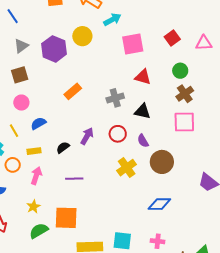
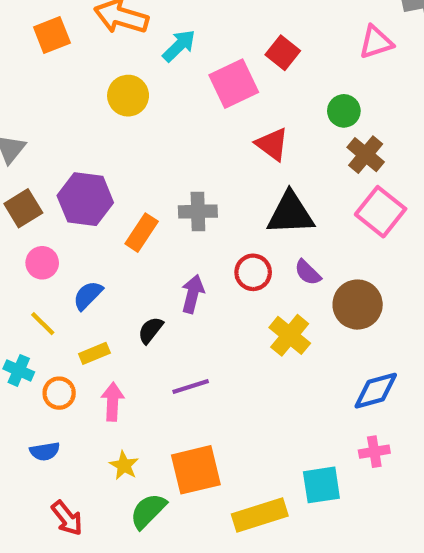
red square: (172, 38) -> (283, 53), moved
purple hexagon: (54, 49) -> (85, 199), moved
red triangle: (143, 77) -> (272, 144), turned 36
orange rectangle: (73, 91) -> (142, 233), moved
gray cross: (115, 98) -> (198, 211), moved, turned 30
black triangle: (142, 111) -> (290, 214), size x1.4
pink square: (184, 122) -> (381, 212), turned -35
pink cross: (158, 241) -> (374, 452), moved

